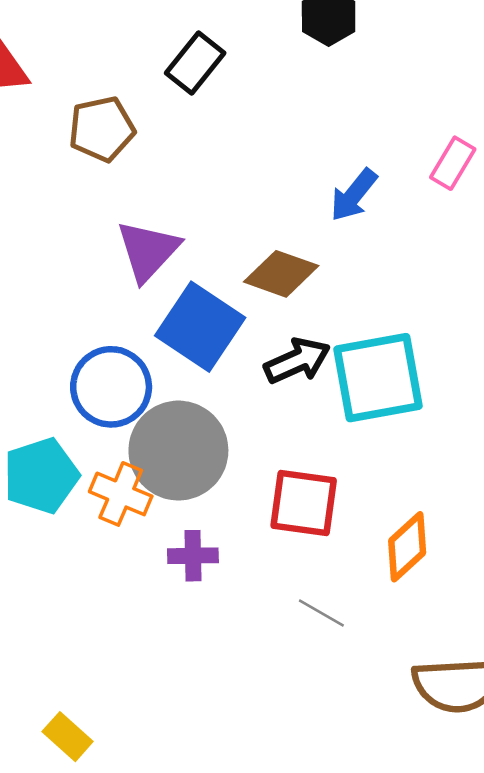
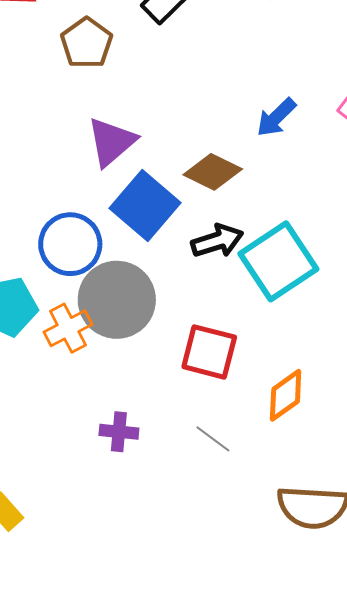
brown pentagon: (102, 129) -> (87, 43), turned -30
cyan square: (378, 378) -> (278, 261), turned -30
orange cross: (121, 494) -> (68, 328), turned 33
purple cross: (193, 556) -> (119, 432), moved

